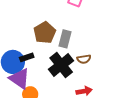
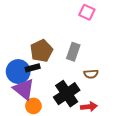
brown pentagon: (45, 33) -> (41, 51), moved
black cross: (61, 65) -> (67, 94), moved

